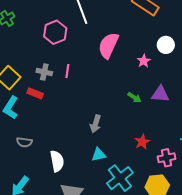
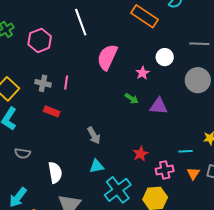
pink hexagon: (55, 32) -> (40, 40), moved
red rectangle: (35, 93) -> (52, 111), moved
green arrow: (134, 97) -> (132, 98), moved
gray arrow: (96, 124) -> (94, 135), turned -48

